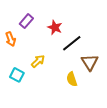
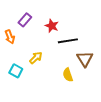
black line: (72, 43) -> (68, 41), turned 30

